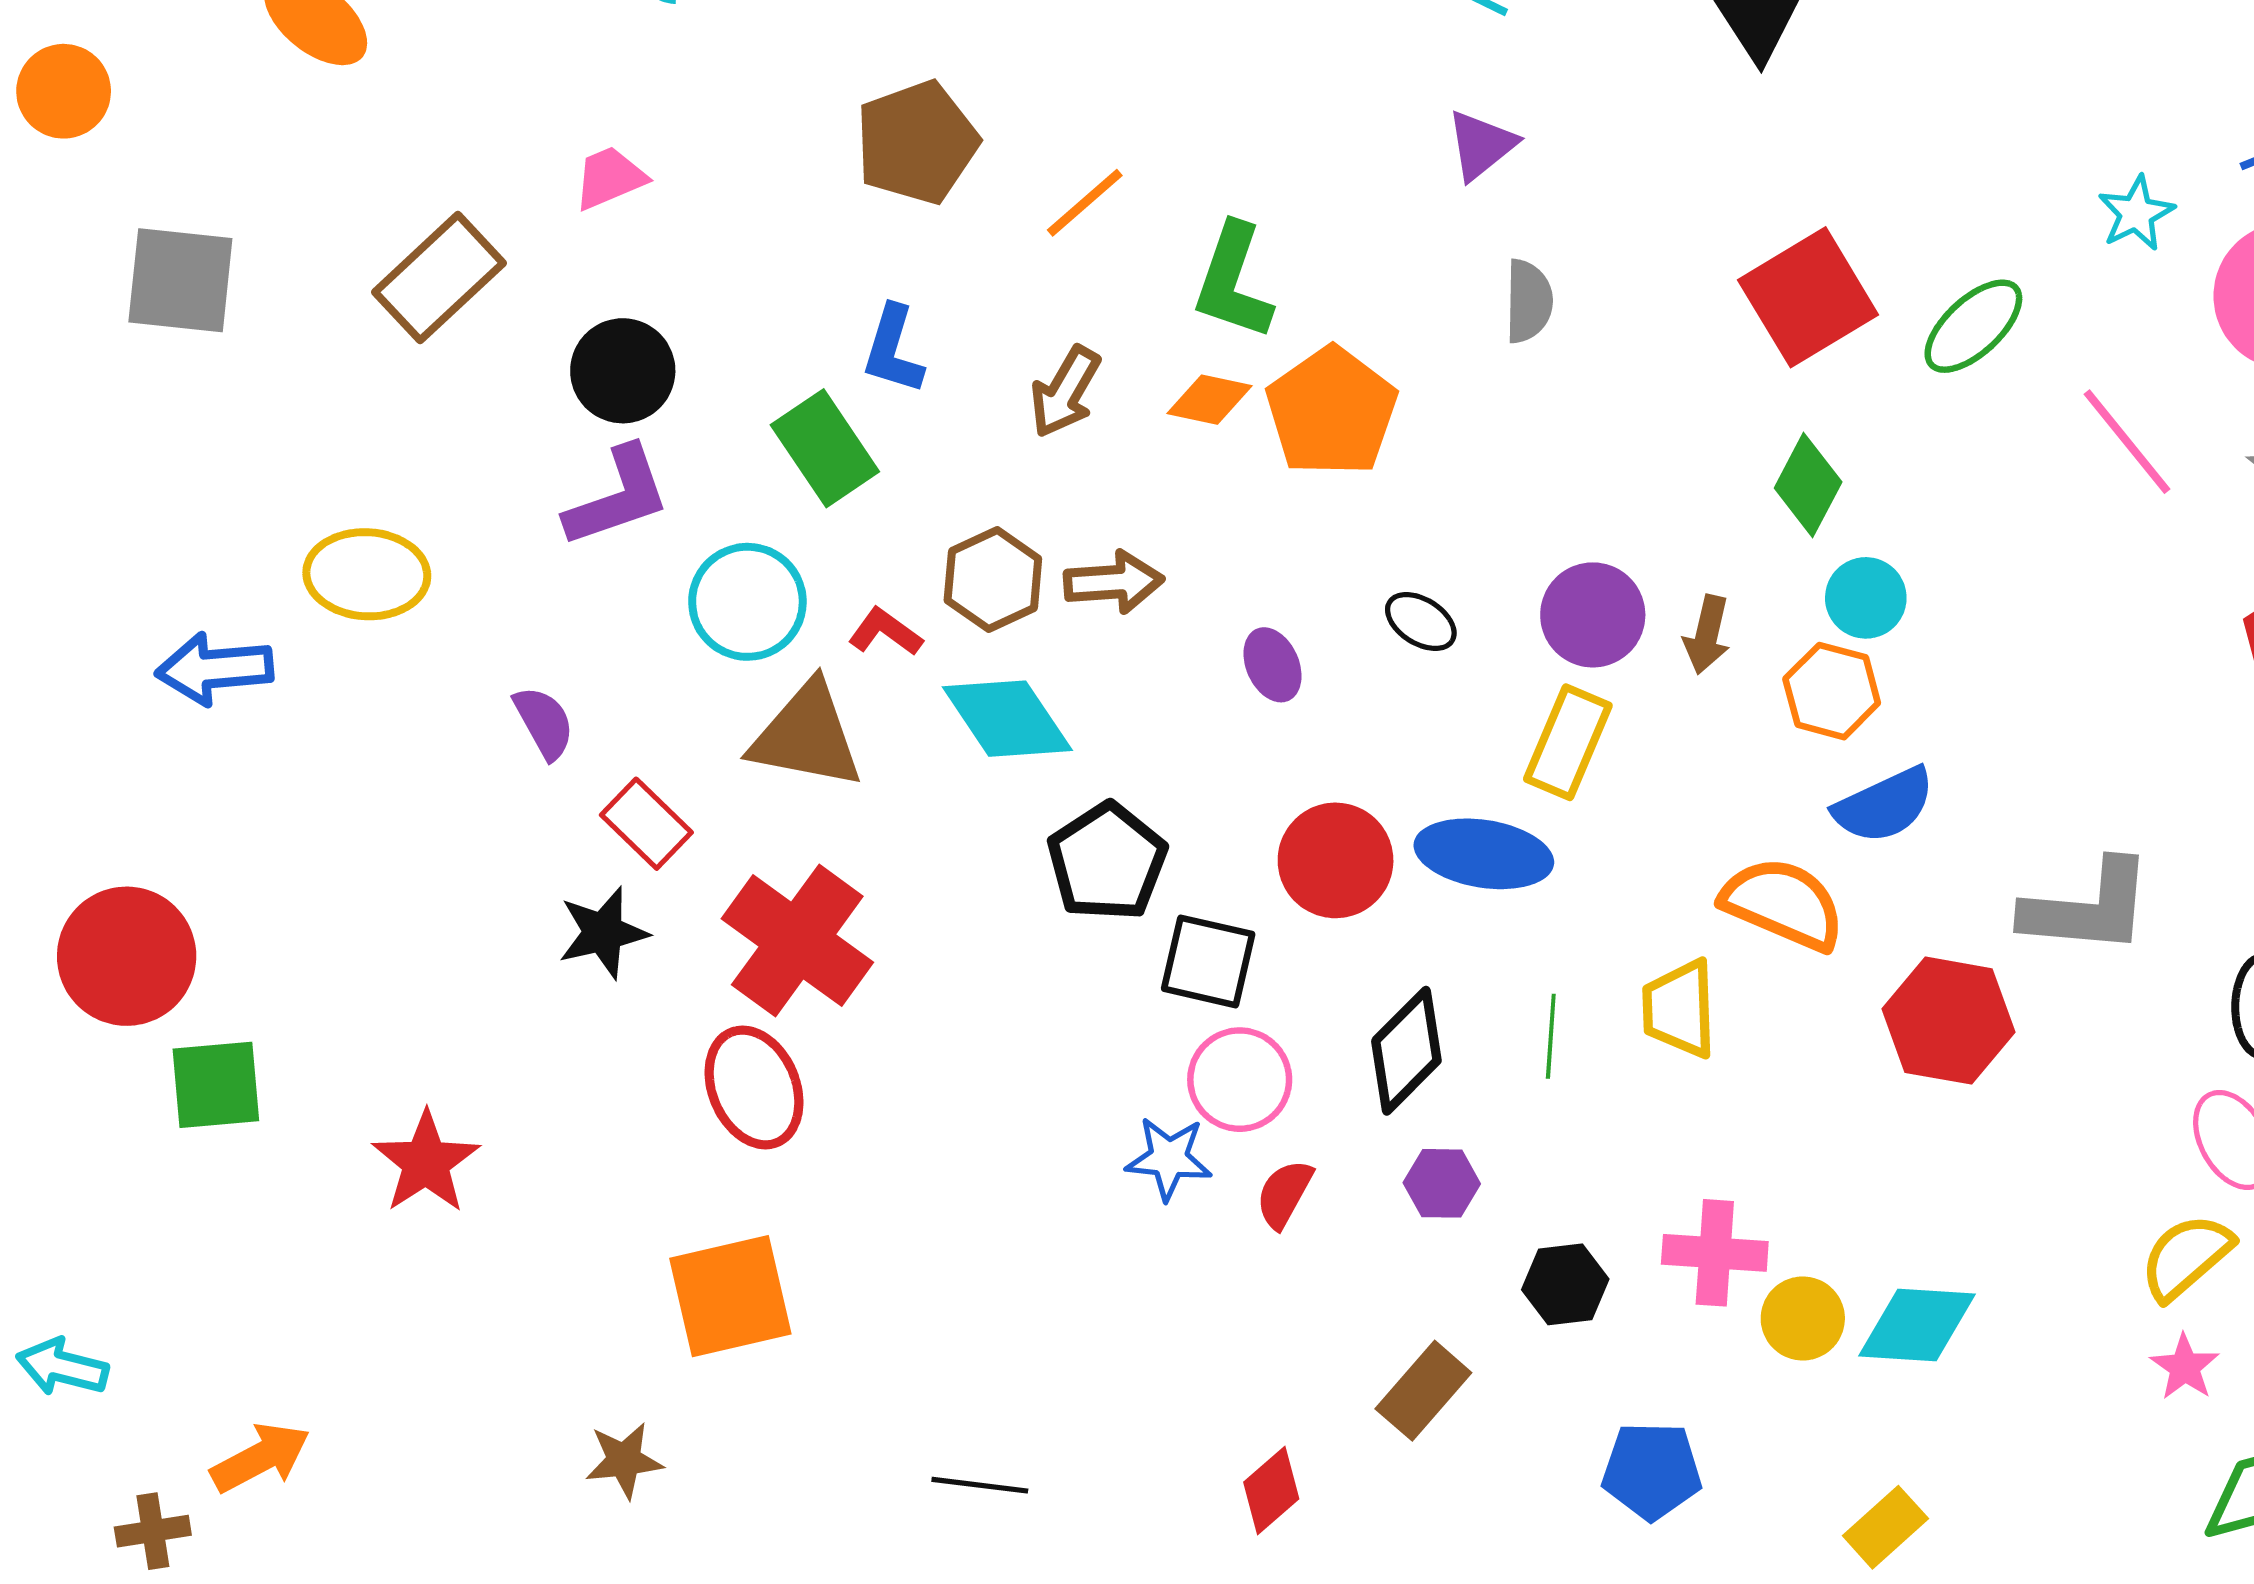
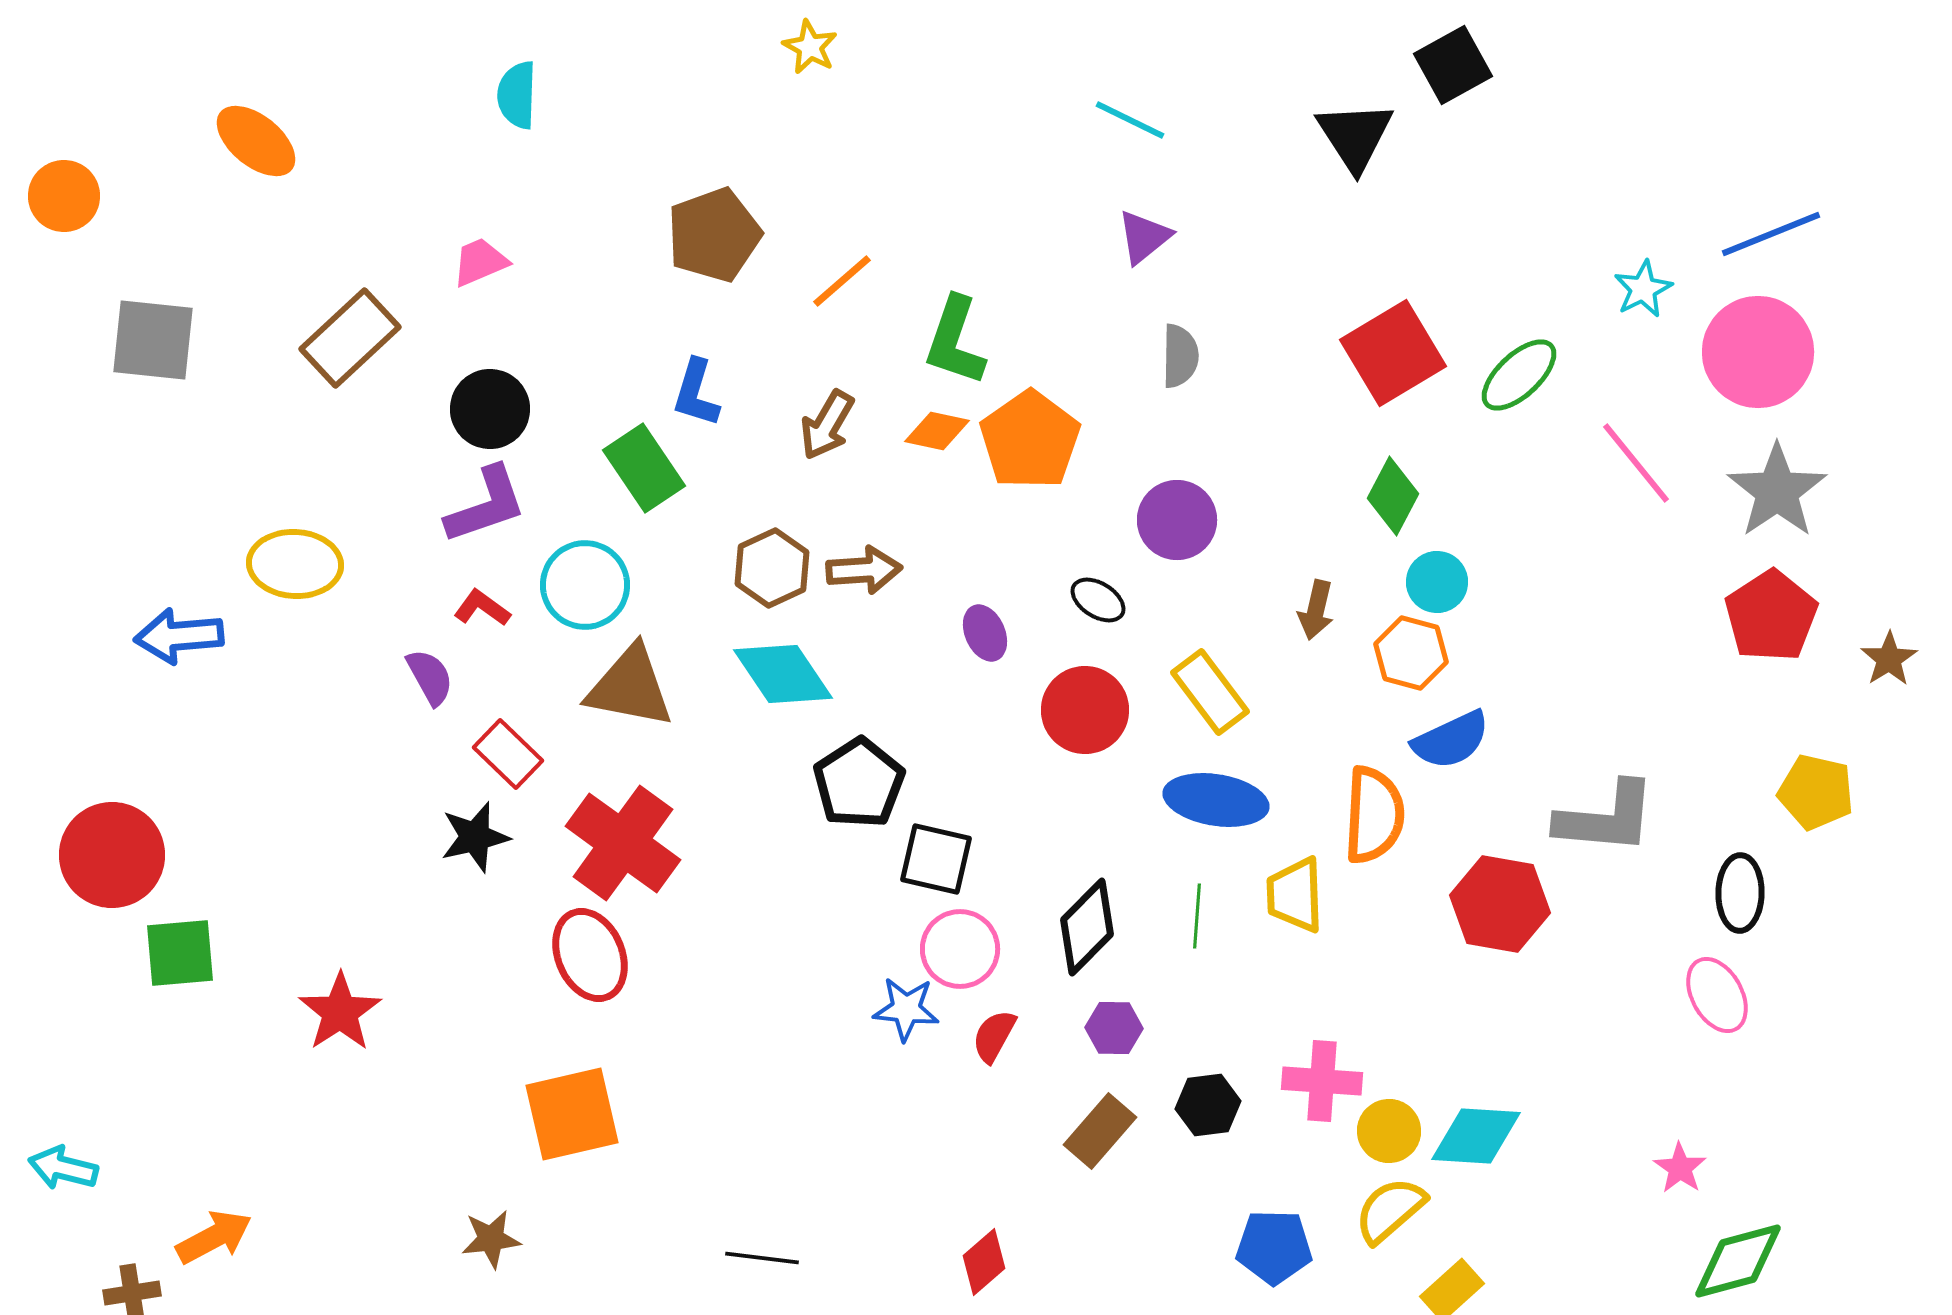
purple circle: (1593, 615) -> (1177, 520), moved
red L-shape: (885, 632) -> (482, 608), moved
yellow rectangle: (1568, 742) -> (1210, 692), turned -60
blue ellipse: (1484, 854) -> (1216, 800), moved
red circle: (1336, 860) -> (1085, 710), moved
orange semicircle: (1783, 904) -> (1374, 815), turned 70
yellow semicircle: (2186, 1257) -> (1390, 1210), moved
brown rectangle: (1423, 1391) -> (1100, 1131), moved

